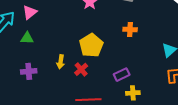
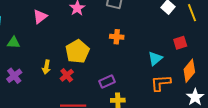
pink triangle: (30, 12) -> (40, 16), moved
purple cross: (29, 71) -> (14, 76), turned -35

